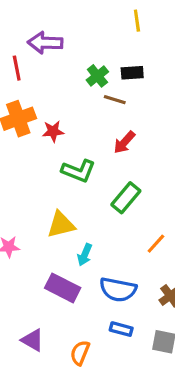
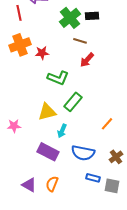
green cross: (97, 76) -> (70, 18), size x1.5
brown line: (115, 100) -> (80, 41), moved
green rectangle: (126, 198) -> (73, 102), moved
blue rectangle: (121, 329) -> (93, 178), moved
orange semicircle: (80, 353) -> (52, 184), moved

